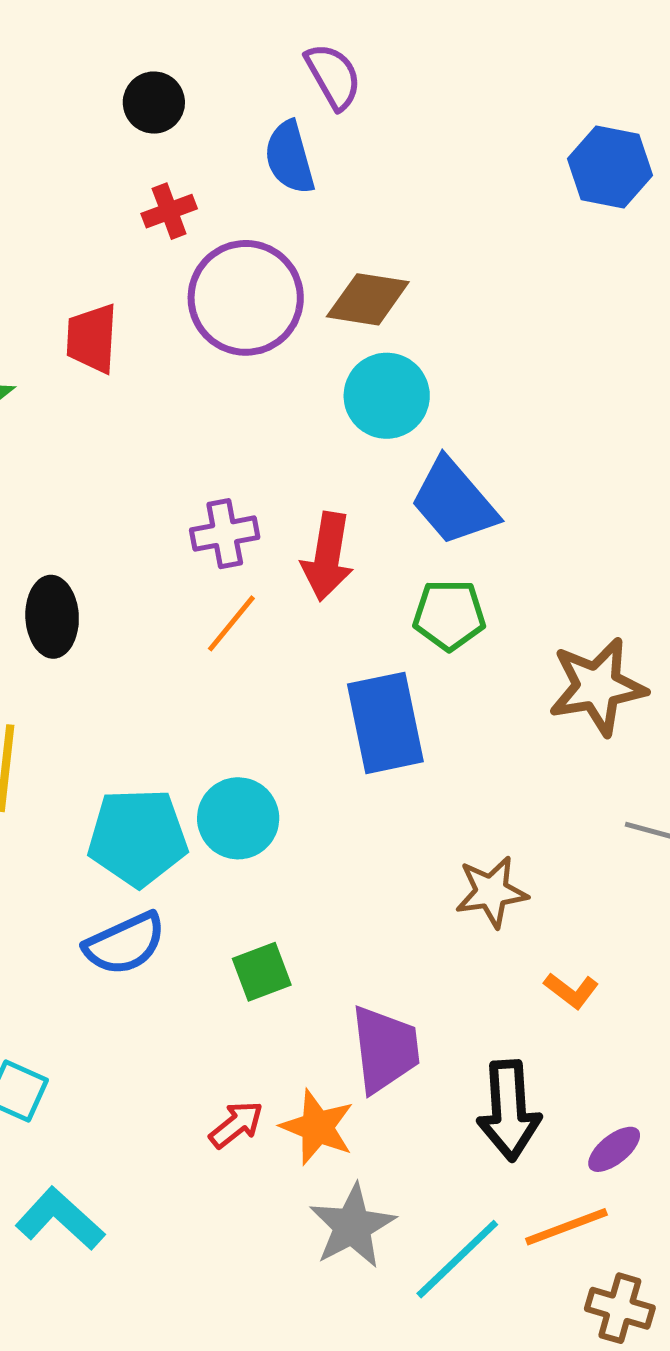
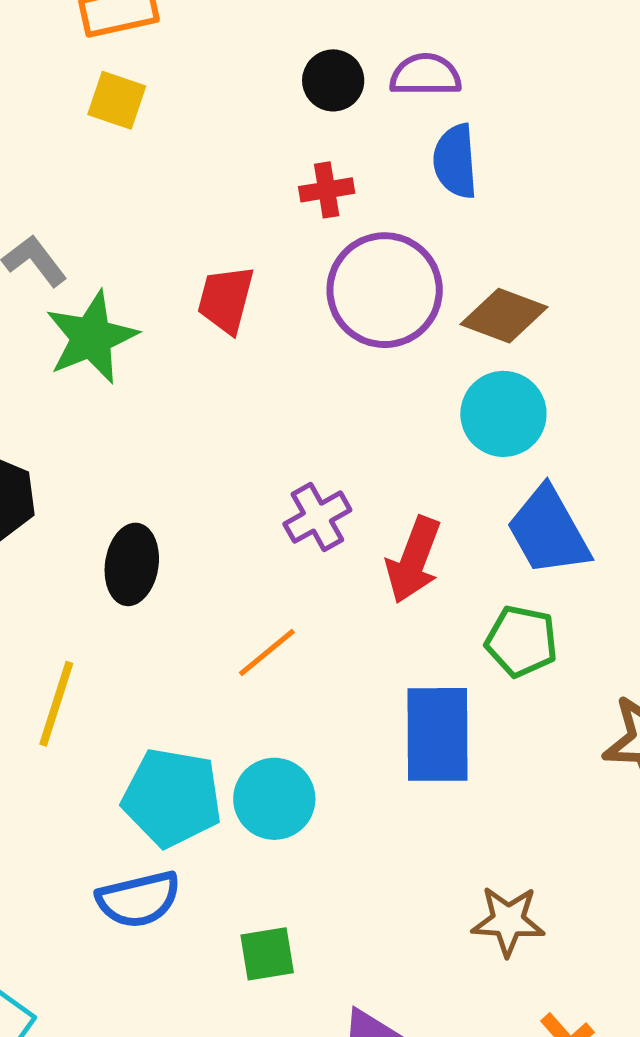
purple semicircle: (333, 76) -> (425, 75), moved, turned -72
purple cross: (225, 534) -> (317, 517), turned -30
orange line: (231, 623) -> (267, 652), moved

